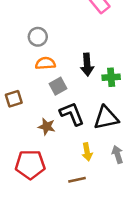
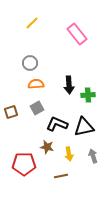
gray square: (58, 86) -> (37, 108), moved
black L-shape: (72, 114) -> (57, 124), turned -45
brown star: (47, 127) -> (47, 147), moved

